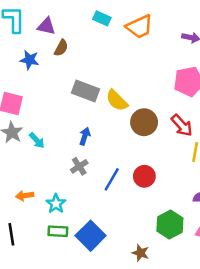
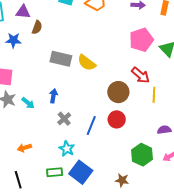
brown circle: (144, 122) -> (118, 92), moved
blue arrow: (85, 136) -> (53, 96), moved
cyan star: (56, 204) -> (67, 149), moved

